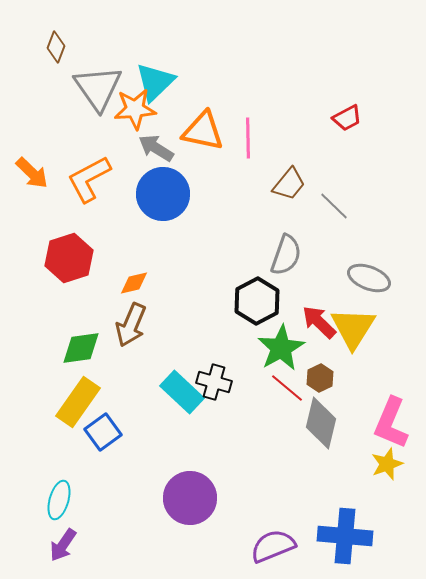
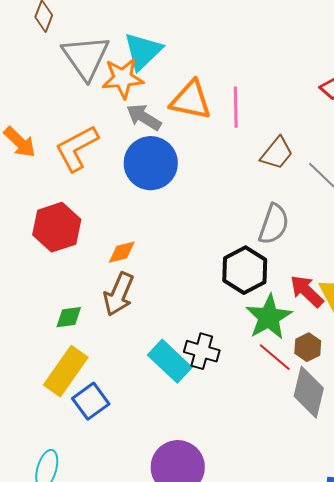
green diamond: (81, 348) -> (69, 317), size x0.7

